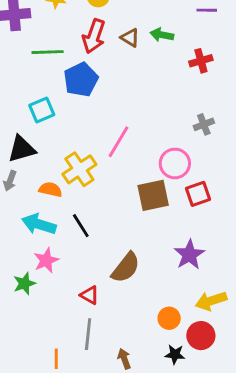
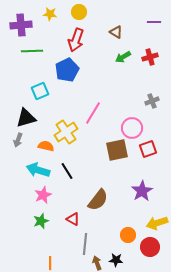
green arrow: (162, 35) -> (123, 57), moved, turned -42
brown triangle: (130, 38) -> (116, 32), moved
green line: (48, 52) -> (32, 51), moved
green star: (24, 284) -> (41, 221), moved
gray line: (88, 334) -> (85, 244), moved
black star: (175, 354) -> (116, 260), moved

